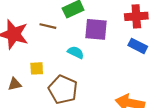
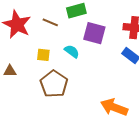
yellow square: (37, 68) -> (43, 55), moved

